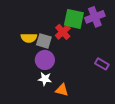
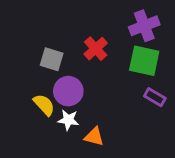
green square: (74, 19) -> (144, 61), moved
yellow semicircle: (29, 38) -> (44, 105), moved, turned -133
gray square: (44, 41) -> (52, 59), moved

